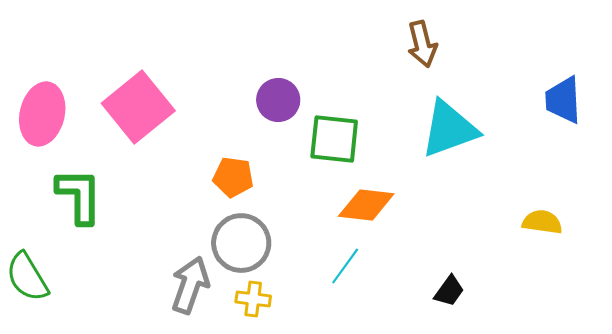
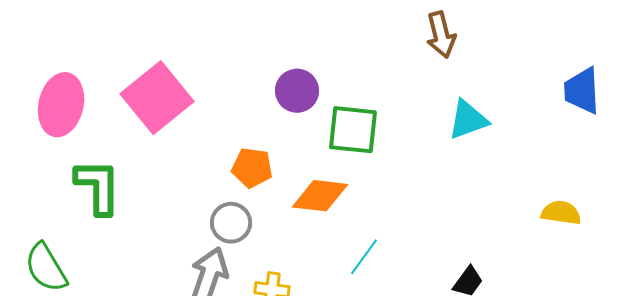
cyan triangle: (449, 129) -> (468, 120), size x0.7
orange diamond: (366, 205) -> (320, 196), moved
gray circle: (241, 243) -> (231, 223), moved, size x0.7

